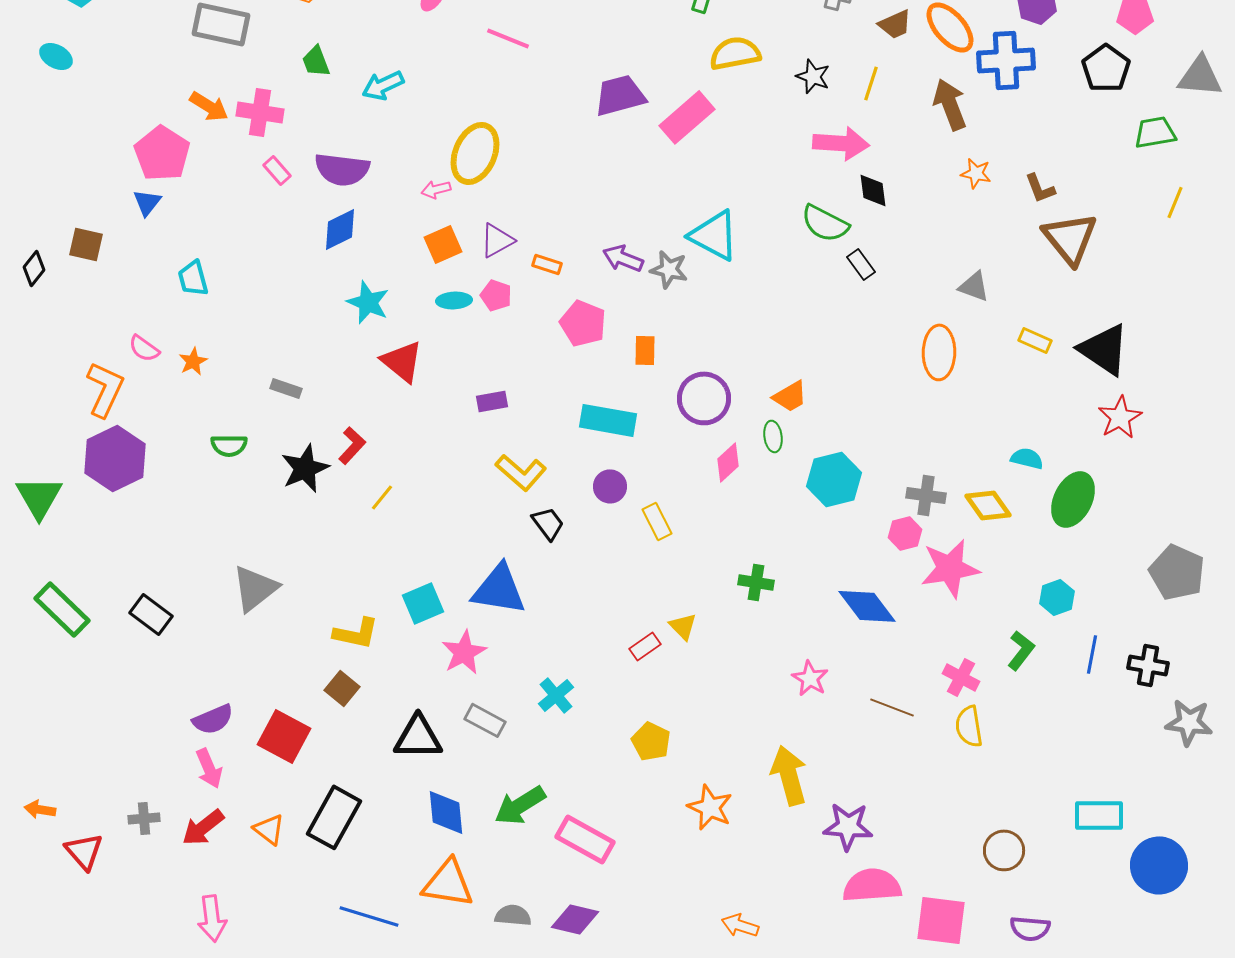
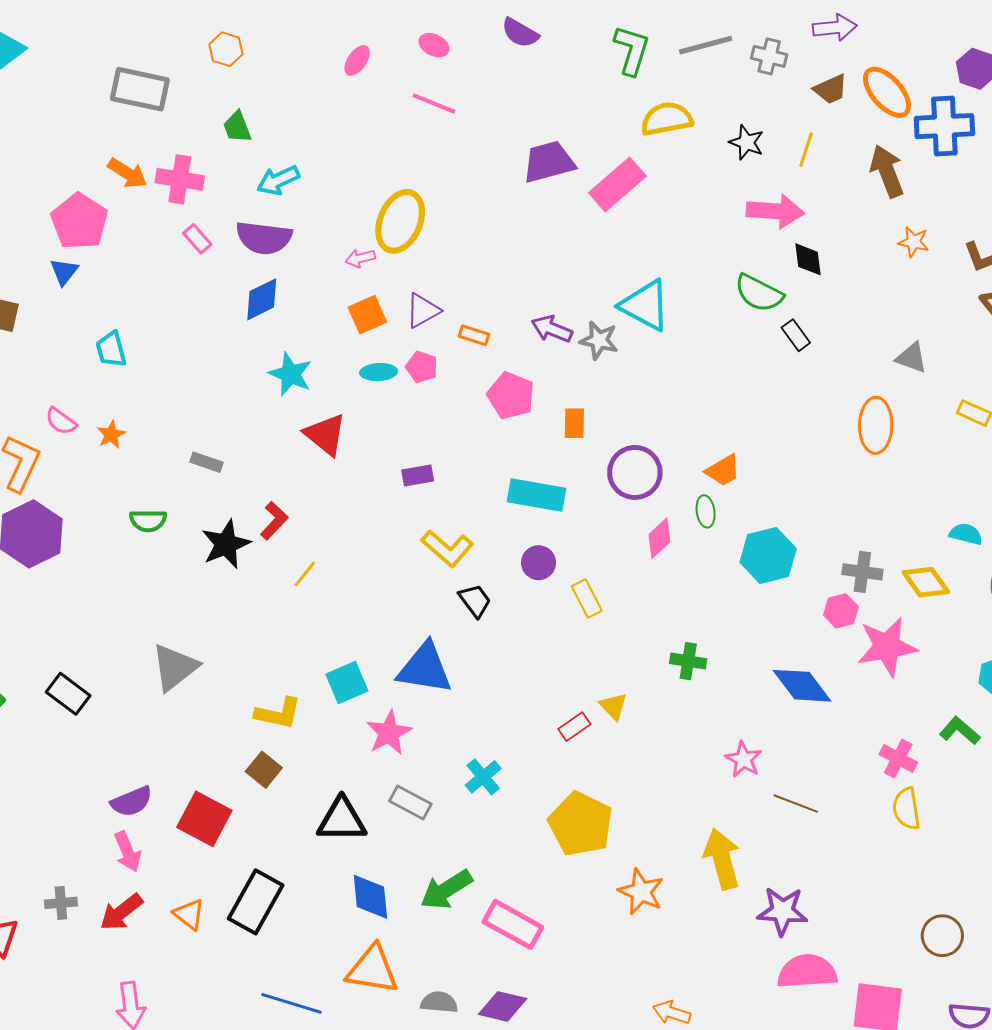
cyan arrow: (383, 85) -> (278, 180), moved
green L-shape: (1021, 650) -> (960, 731), turned -87
brown line: (892, 707) -> (796, 804), moved
yellow pentagon: (651, 741) -> (581, 824), size x1.6

